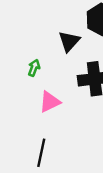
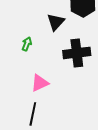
pink triangle: (50, 102) -> (40, 83), moved

